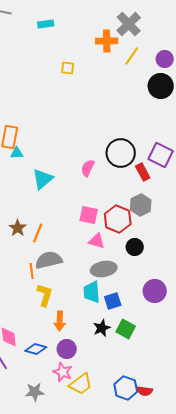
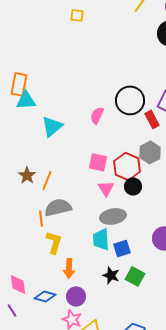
cyan triangle: (17, 153) -> (26, 100), size x1.5
pink triangle: (97, 241) -> (106, 188), turned 42
black circle: (135, 247) -> (133, 186), moved
black star: (102, 328) -> (111, 275), turned -30

